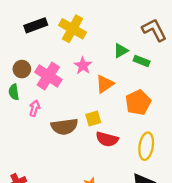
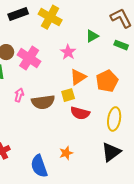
green rectangle: (142, 61) -> (121, 45), moved
pink star: (83, 66) -> (68, 52), moved
orange triangle: (105, 84) -> (78, 77), moved
pink arrow: (35, 108) -> (19, 95), moved

